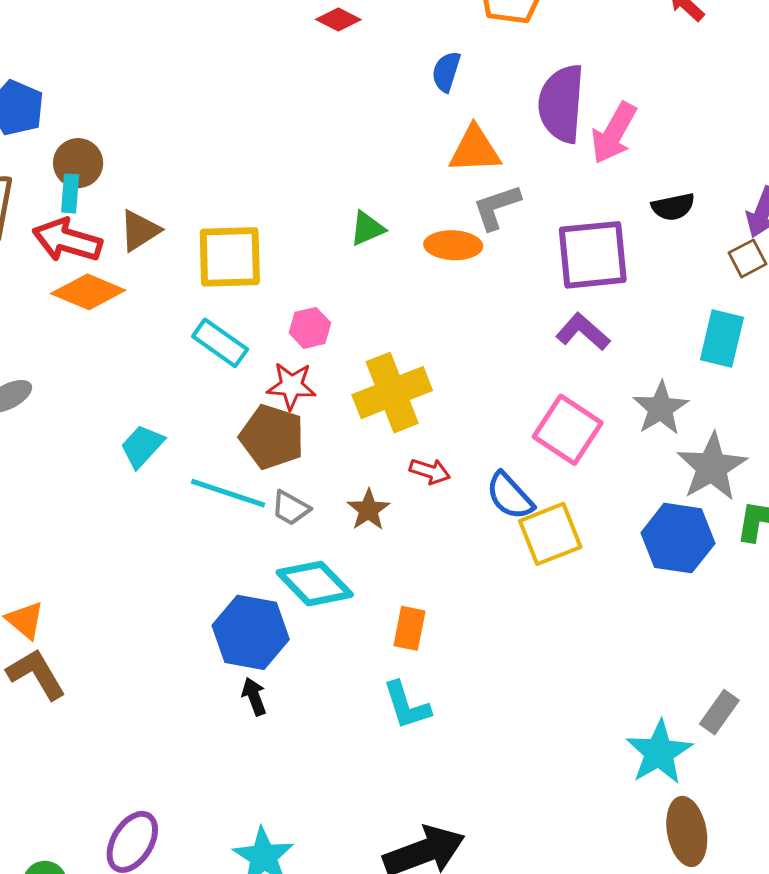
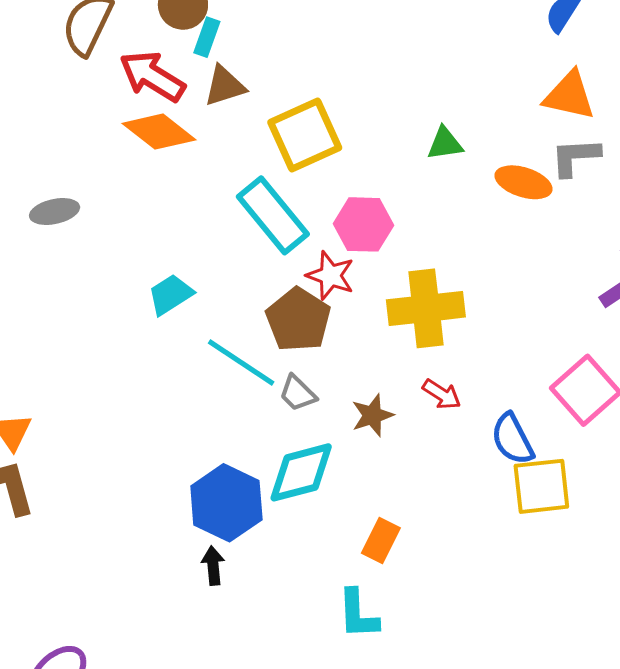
cyan rectangle: (70, 193) -> (207, 37), moved
yellow square: (230, 257) -> (305, 135), turned -38
pink hexagon: (310, 328) -> (364, 224), size x1.4
cyan rectangle: (220, 343) -> (273, 215), size x1.4
cyan diamond: (315, 584) -> (301, 472), turned -76

